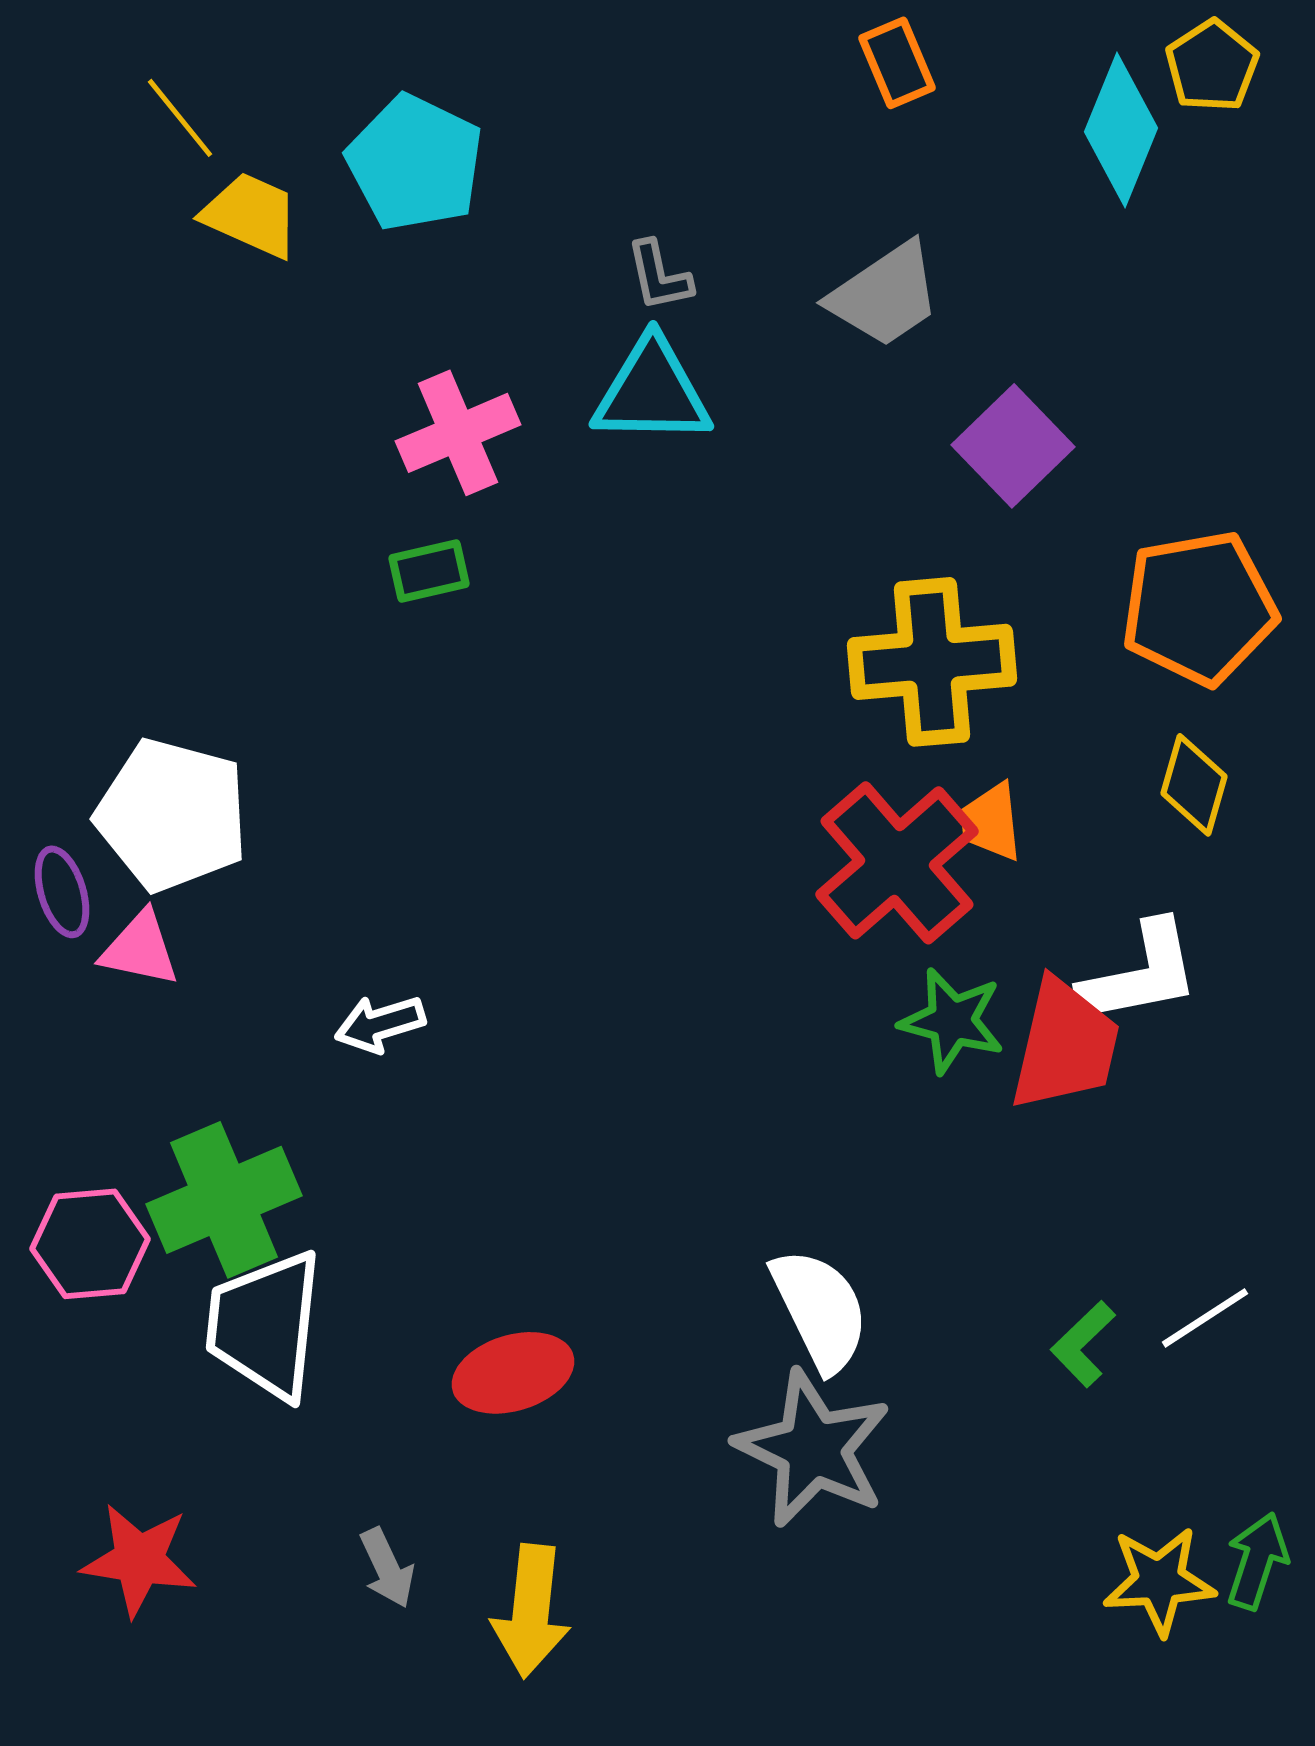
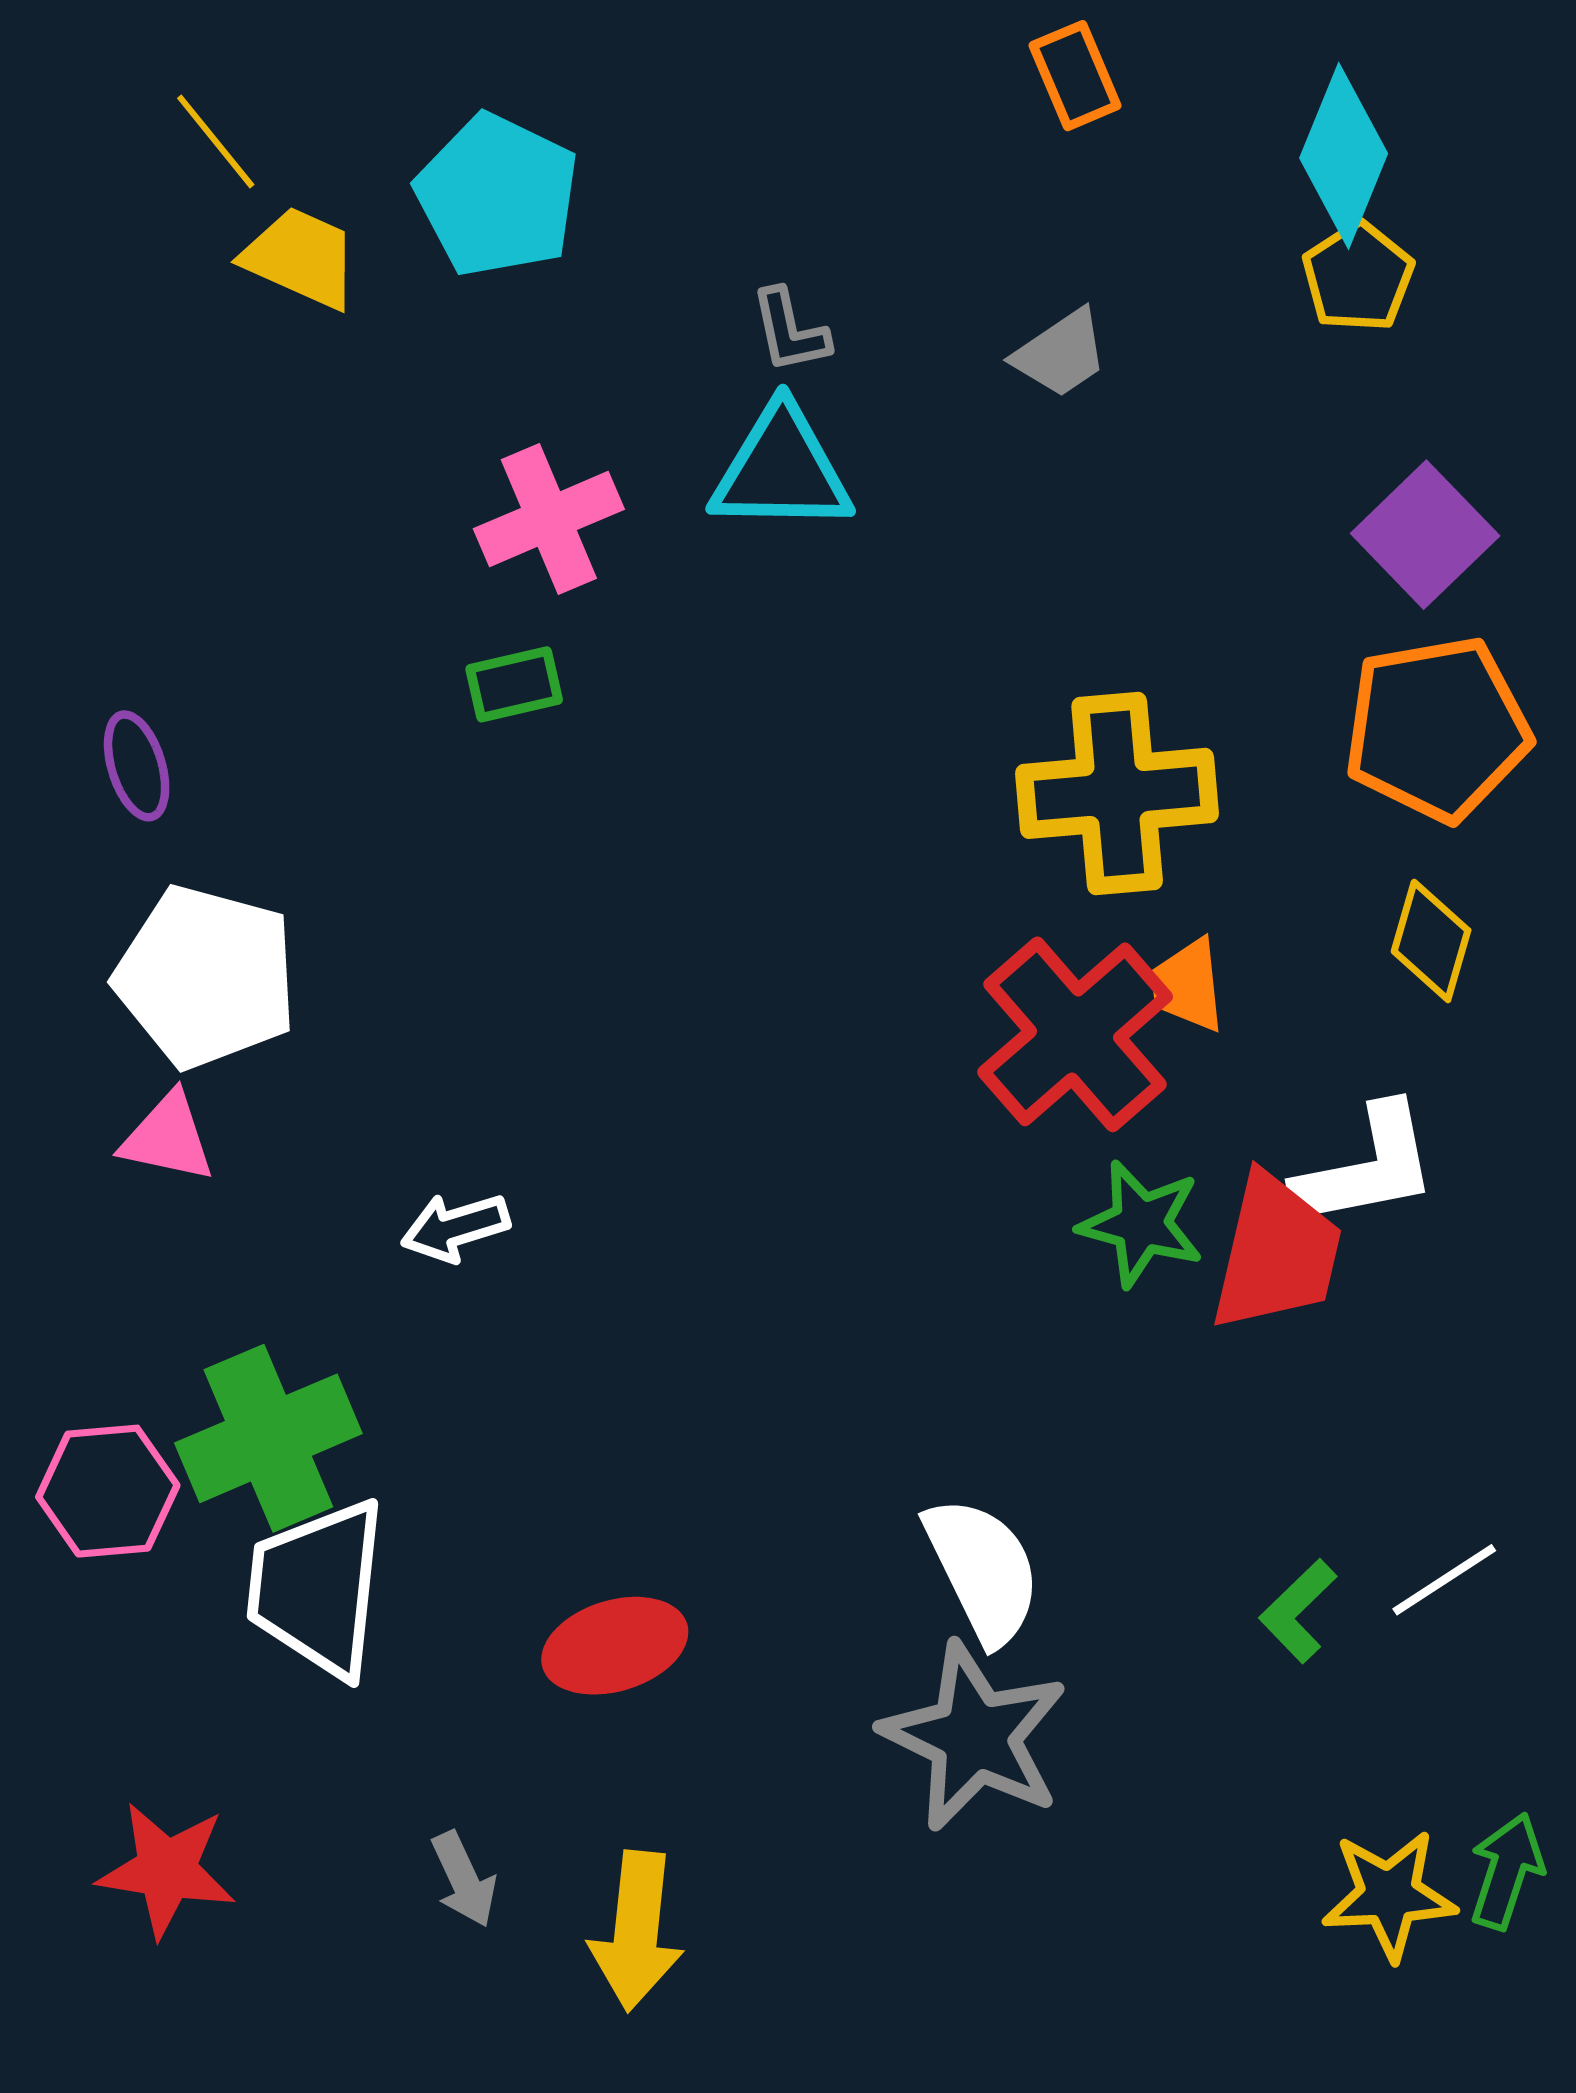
yellow pentagon: (1212, 66) -> (1358, 277), moved
gray trapezoid: (885, 295) -> (1061, 354), size x0.7
purple square: (1013, 446) -> (1425, 535), moved
purple ellipse: (62, 892) -> (137, 766), moved

